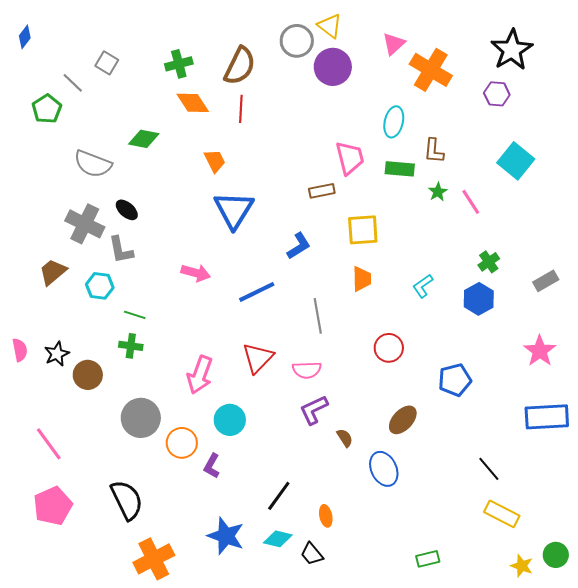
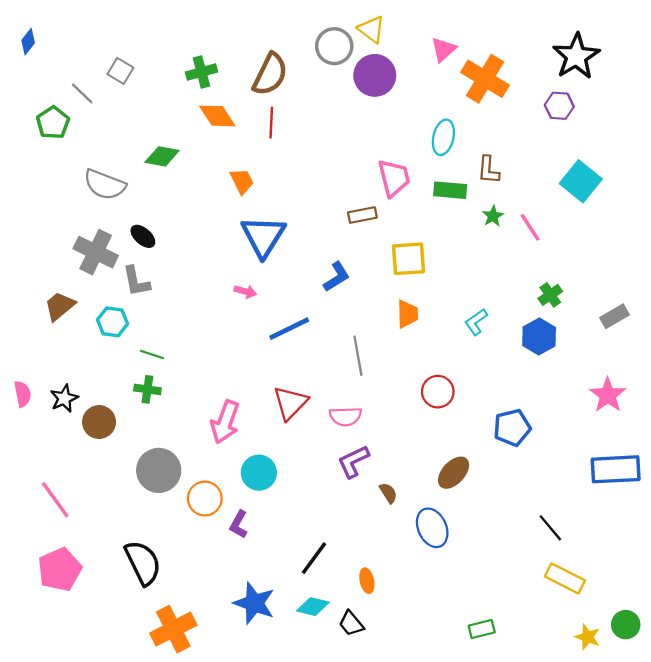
pink arrow: (196, 273) -> (245, 291), moved, size x0.7

